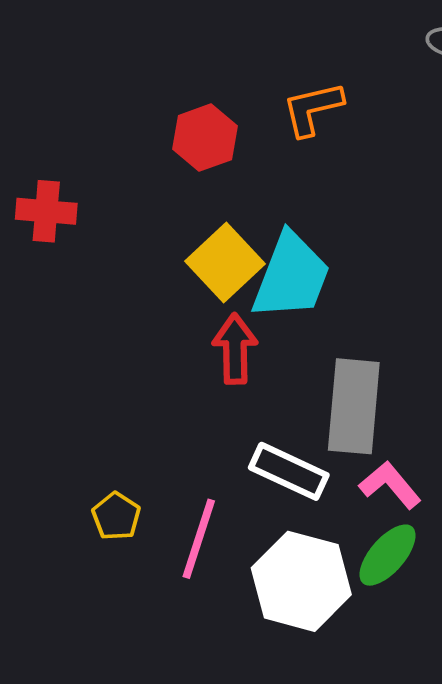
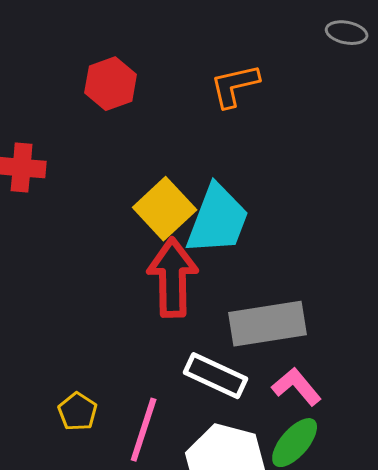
red hexagon: (205, 138) -> (111, 84), moved
red arrow: (235, 349) -> (173, 278), size x1.4
gray rectangle: (354, 406) -> (268, 324), turned 76

